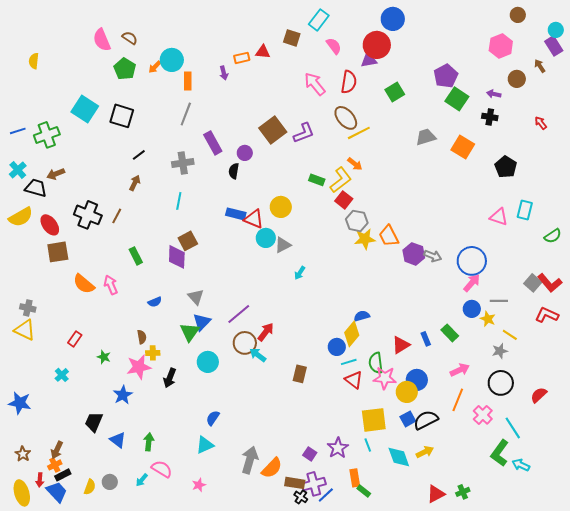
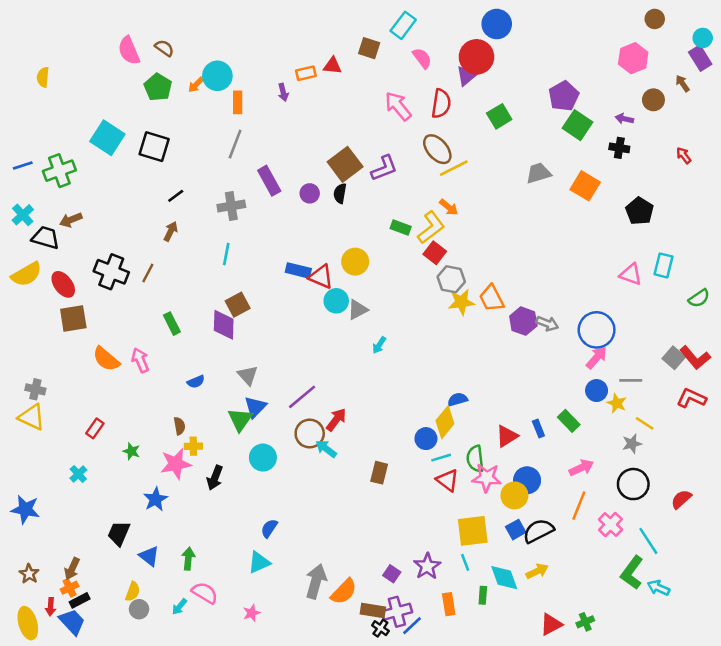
purple triangle: (369, 60) -> (466, 76), turned -30
black semicircle: (234, 171) -> (340, 193), moved
yellow semicircle: (90, 487) -> (133, 592), moved
green rectangle: (364, 491) -> (483, 595), moved, turned 56

